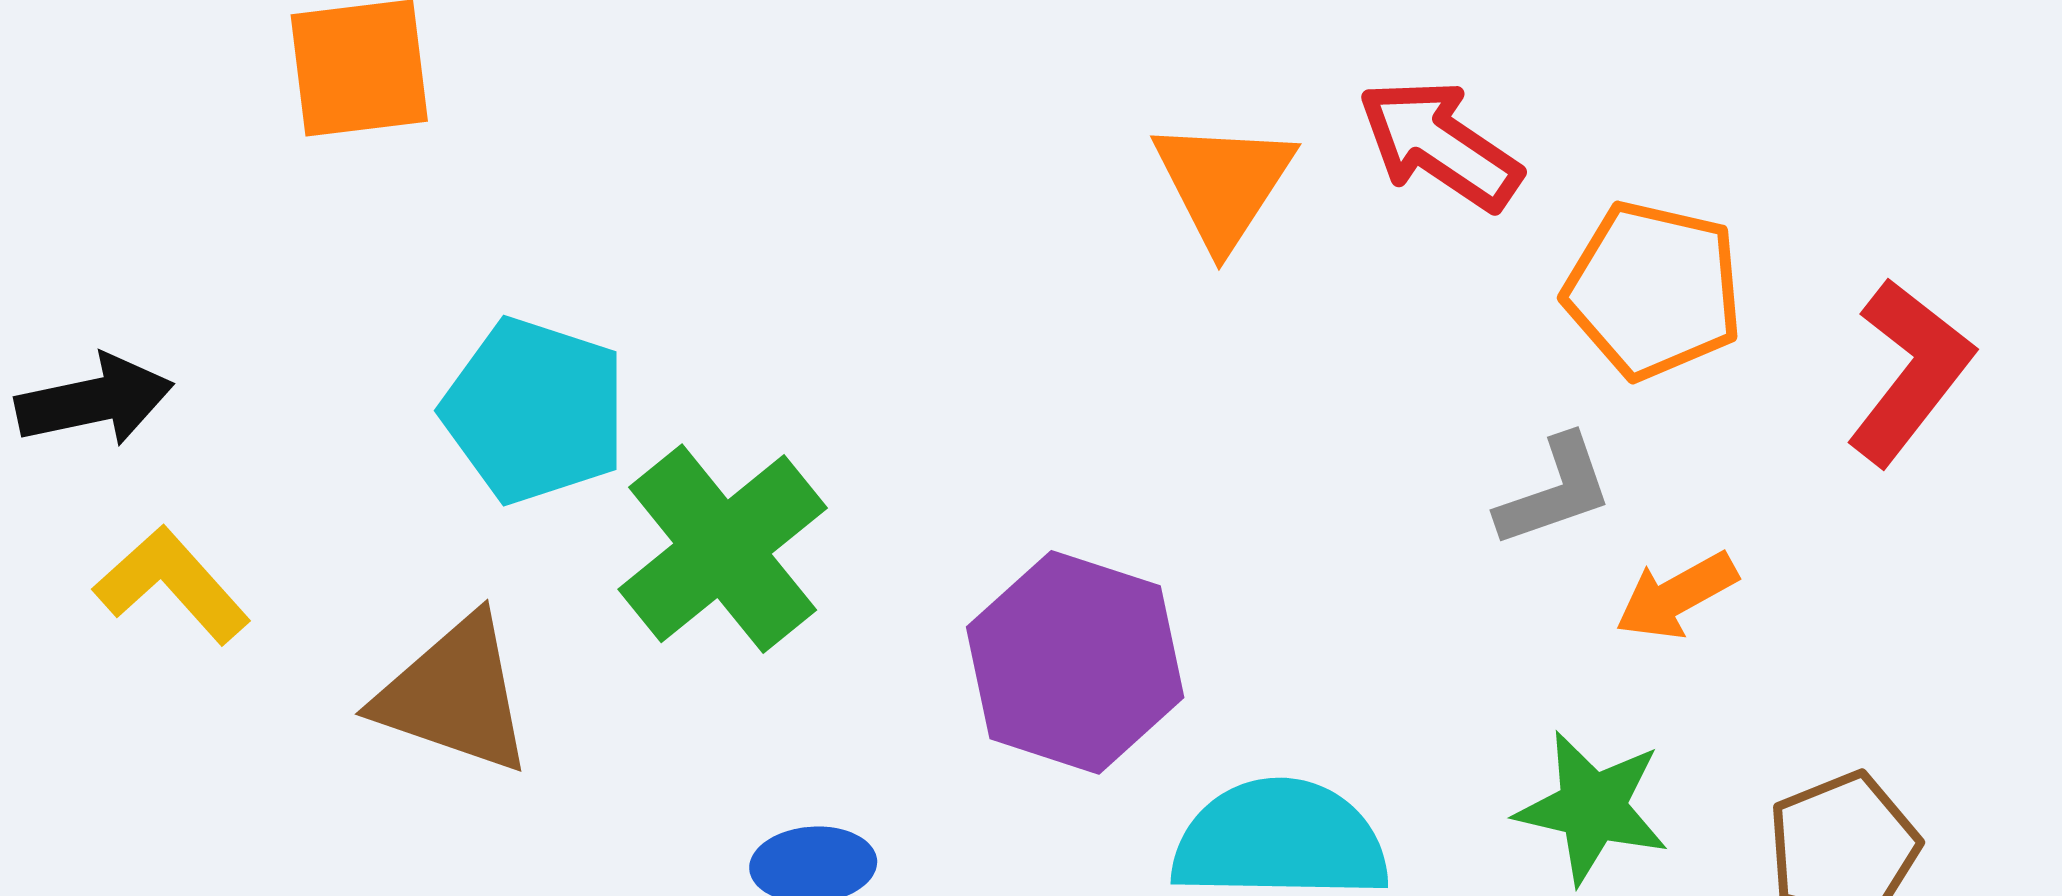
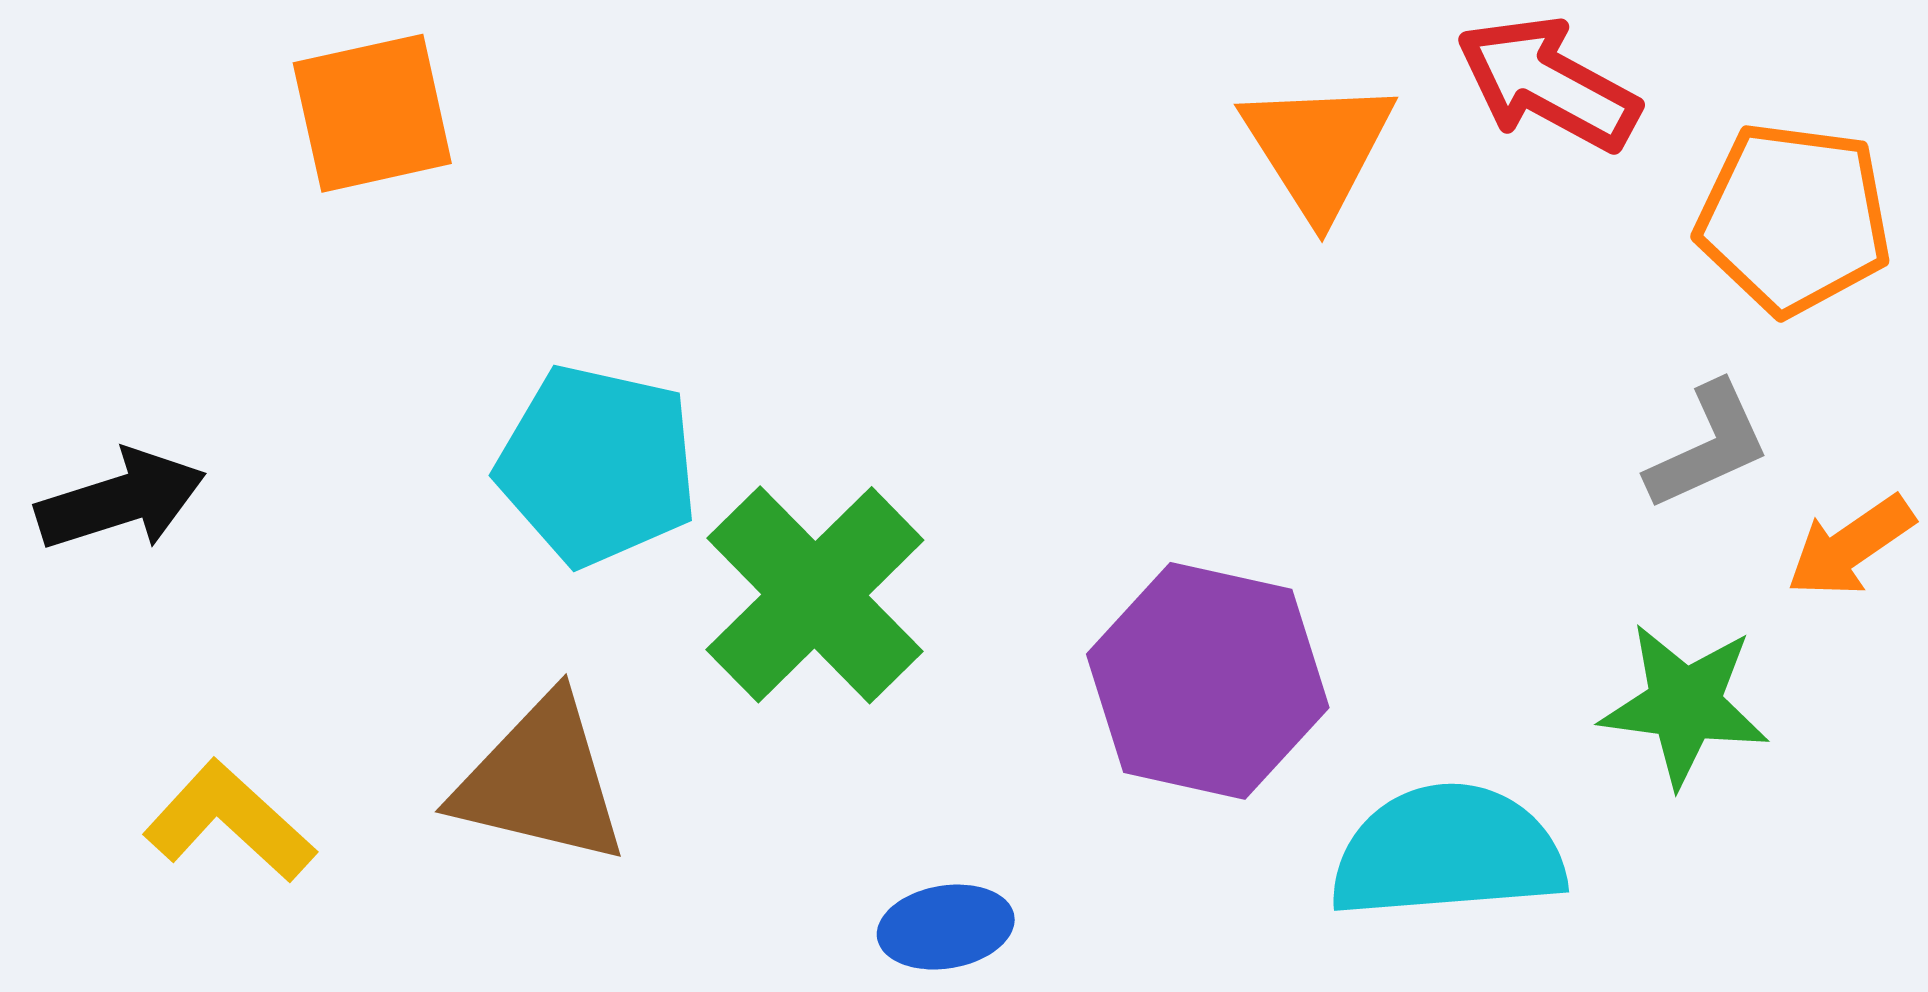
yellow L-shape: (172, 585) -> (229, 821), moved
green star: (1592, 808) -> (1685, 705), moved

